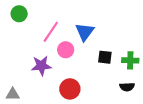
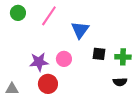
pink line: (51, 32) -> (49, 16), moved
pink circle: (66, 50) -> (64, 59), moved
red circle: (70, 89) -> (48, 84), moved

